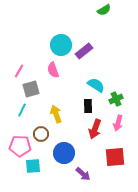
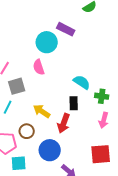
purple rectangle: (84, 51) -> (66, 29), moved, turned 66
green cross: (116, 99) -> (102, 96), turned 32
yellow arrow: (56, 114) -> (42, 111), turned -36
red arrow: (95, 129) -> (64, 123), moved

